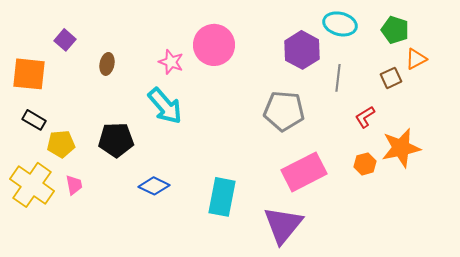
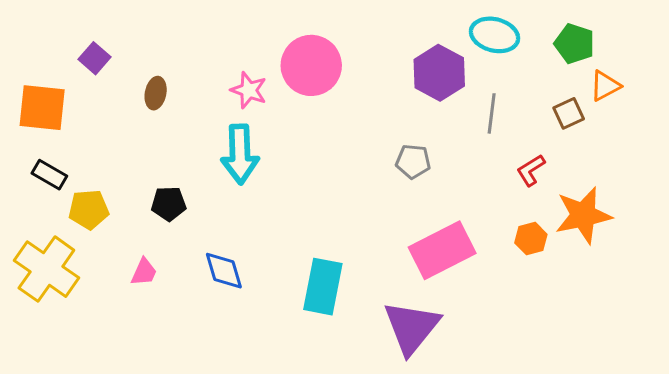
cyan arrow: (165, 106) -> (240, 154), turned 39
gray pentagon: (284, 111) -> (413, 161), size x0.6
black pentagon: (116, 140) -> (169, 204), size x0.7
pink trapezoid: (74, 185) -> (144, 272), moved, turned 35
blue diamond: (154, 186) -> (224, 271), turned 48

